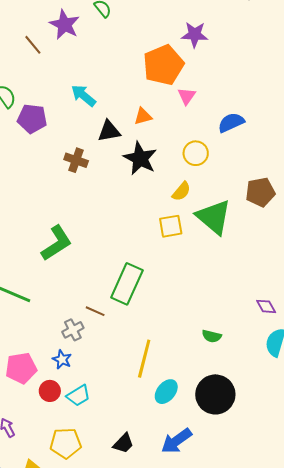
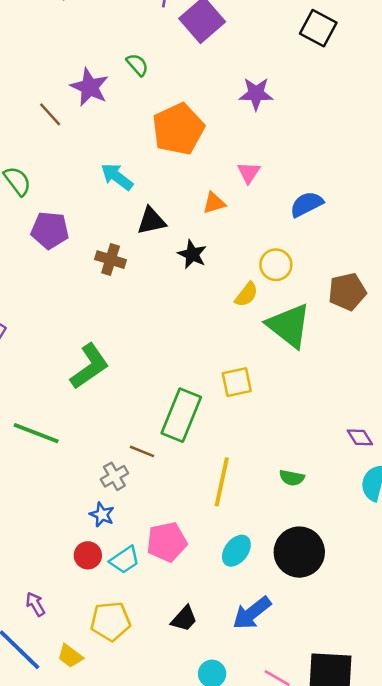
orange pentagon: (163, 65) -> (178, 129), moved
orange triangle: (143, 116) -> (214, 203), moved
purple pentagon: (32, 119) -> (50, 230), moved
yellow circle: (196, 153) -> (276, 265), moved
black star: (140, 158) -> (192, 254), size x0.7
yellow square: (171, 226) -> (237, 382), moved
yellow line: (144, 359) -> (222, 482), moved
pink pentagon: (21, 368) -> (167, 542), moved

